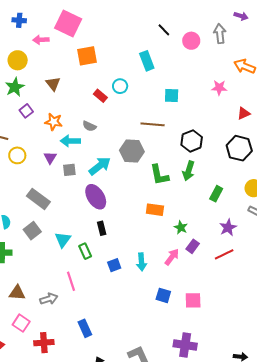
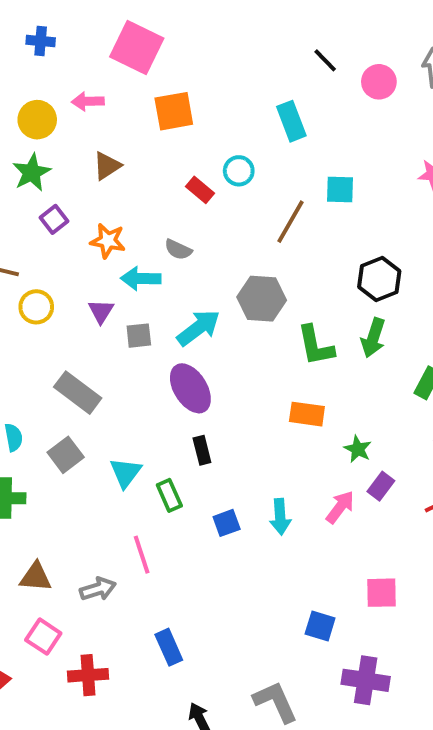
pink arrow: (41, 40) -> (88, 101), moved
brown triangle: (53, 84) -> (107, 166), turned 35
brown line: (153, 124) -> (290, 222), moved, turned -65
blue square: (163, 295) -> (320, 626), moved

